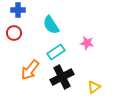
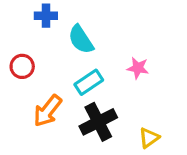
blue cross: (18, 10) -> (46, 16), moved
red circle: (14, 33) -> (22, 66), moved

